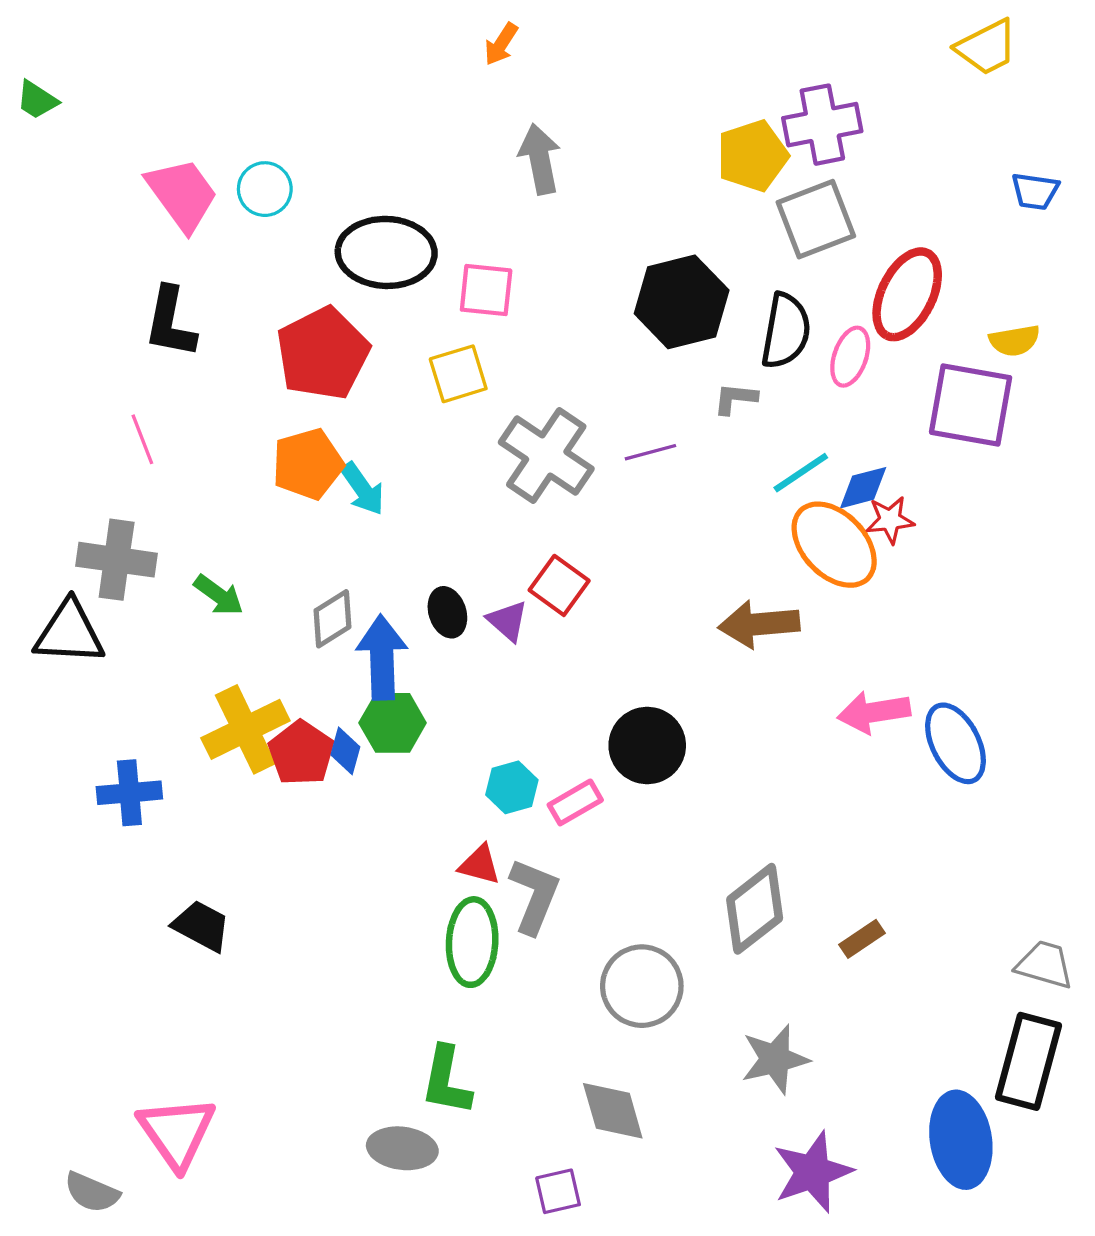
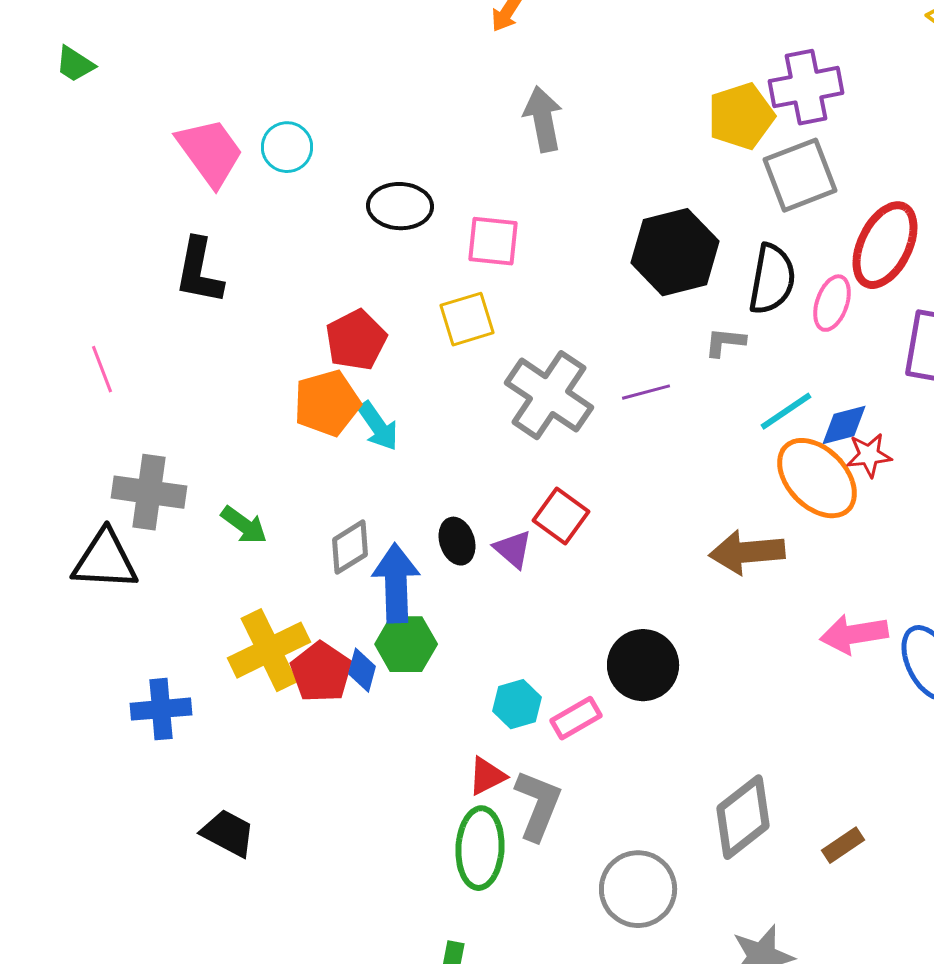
black ellipse: (386, 252) -> (400, 206), size x0.7
red pentagon: (323, 353) -> (356, 340), moved, size x0.7
pink line: (142, 439) -> (102, 369), moved
red triangle: (480, 865) -> (487, 776), turned -42

